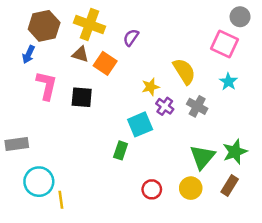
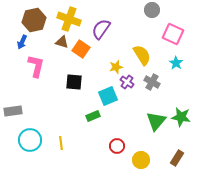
gray circle: (240, 17) -> (152, 10), moved
purple semicircle: (131, 38) -> (101, 29), size x1.5
black square: (82, 97) -> (74, 82), moved
green rectangle: (121, 150) -> (93, 116), turned 48
green star: (235, 152) -> (181, 117), turned 30
brown rectangle: (230, 185) -> (177, 158), moved
yellow circle: (191, 188) -> (141, 160), moved
yellow line: (61, 200) -> (61, 143), moved

